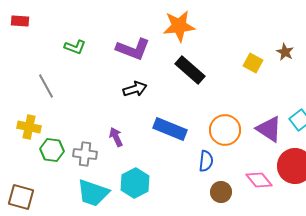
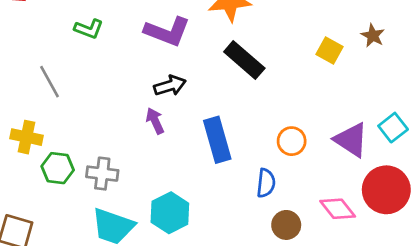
blue rectangle: (170, 129) -> (217, 140), turned 52
orange circle: (225, 130) -> (292, 141), size x0.7
purple arrow: (116, 137) -> (155, 121), moved

